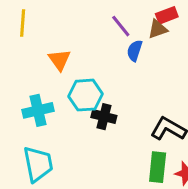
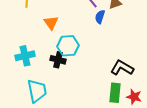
cyan cross: (38, 110) -> (25, 56), moved
black cross: (104, 117) -> (58, 60), moved

